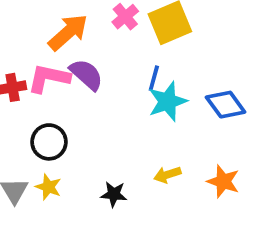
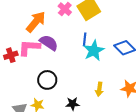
black circle: (49, 142) -> (47, 80), moved
yellow arrow: (167, 175) -> (99, 89), turned -56

